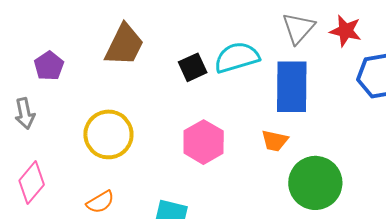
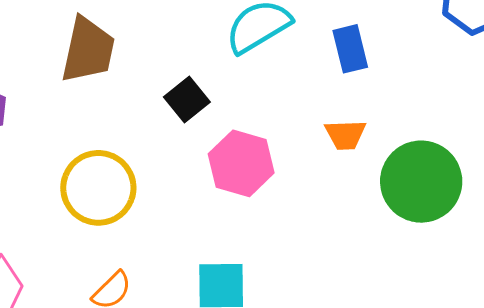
black square: (193, 67) -> (187, 99), moved
blue rectangle: (292, 87) -> (350, 49), size x0.6

